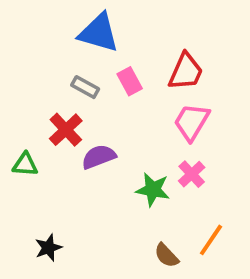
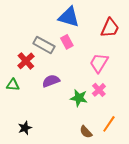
blue triangle: (99, 33) -> (69, 17), moved
red trapezoid: (186, 72) -> (110, 28), moved
gray rectangle: (85, 87) -> (44, 45), size x1.5
red cross: (66, 130) -> (26, 61), moved

